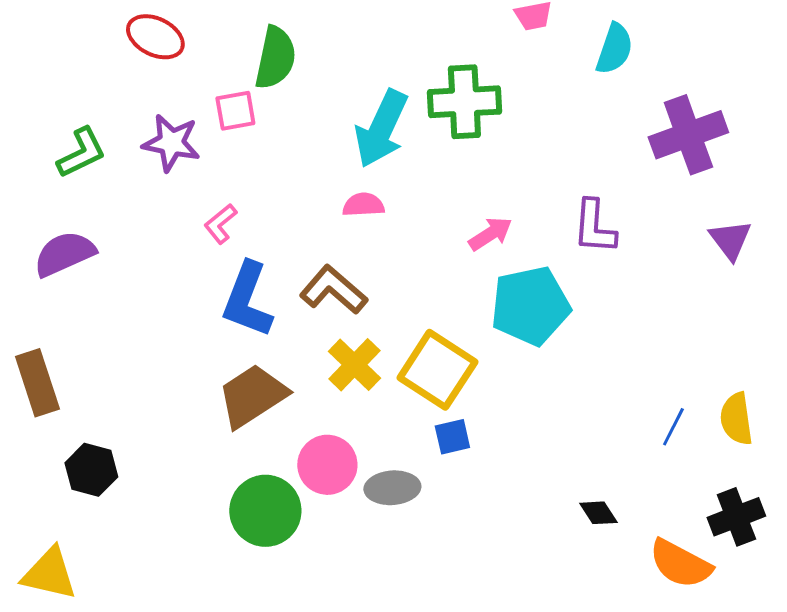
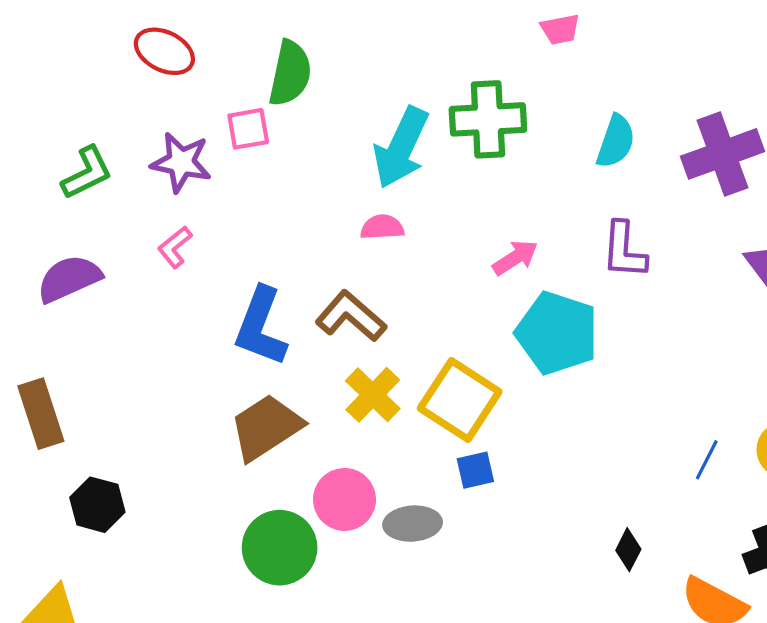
cyan semicircle: (614, 49) -> (616, 141), moved
pink L-shape: (220, 224) -> (175, 247), moved
cyan pentagon: (530, 306) -> (557, 333), turned 30
black diamond: (598, 513) -> (628, 550), turned 60

